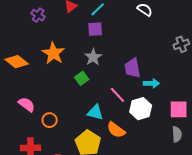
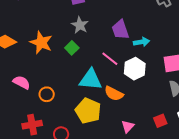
orange star: (53, 53) -> (41, 43), moved
cyan triangle: (95, 112) -> (91, 79), size x1.4

